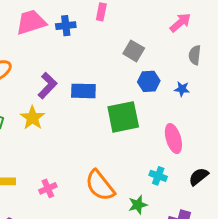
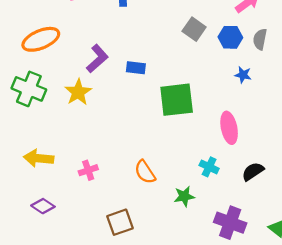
blue hexagon: (149, 81) -> (230, 37), moved
blue rectangle: (83, 91) -> (136, 68), size x0.7
orange semicircle: (100, 186) -> (145, 172), size x0.7

